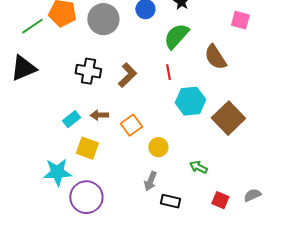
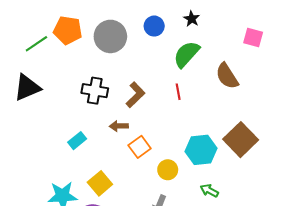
cyan hexagon: (190, 101) -> (201, 150), moved
brown arrow: (99, 115) -> (119, 126), moved
yellow square: (87, 148) -> (100, 183), moved, turned 30

